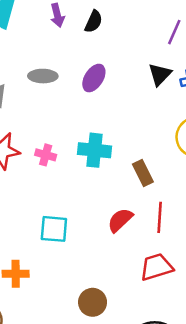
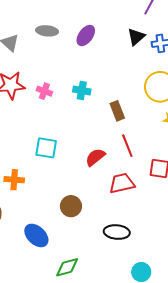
cyan cross: (94, 150) -> (82, 91), size x0.7
red line: (160, 217) -> (127, 146), turned -30
red semicircle: (120, 220) -> (95, 157), moved

